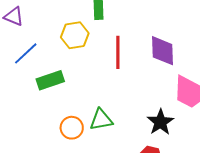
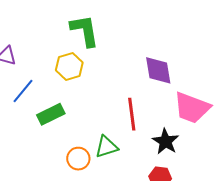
red line: (118, 52) -> (132, 114), moved

